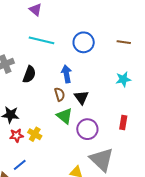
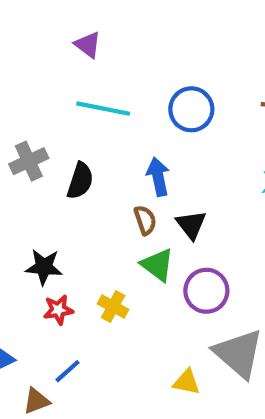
yellow cross: (35, 134) -> (113, 307), moved

